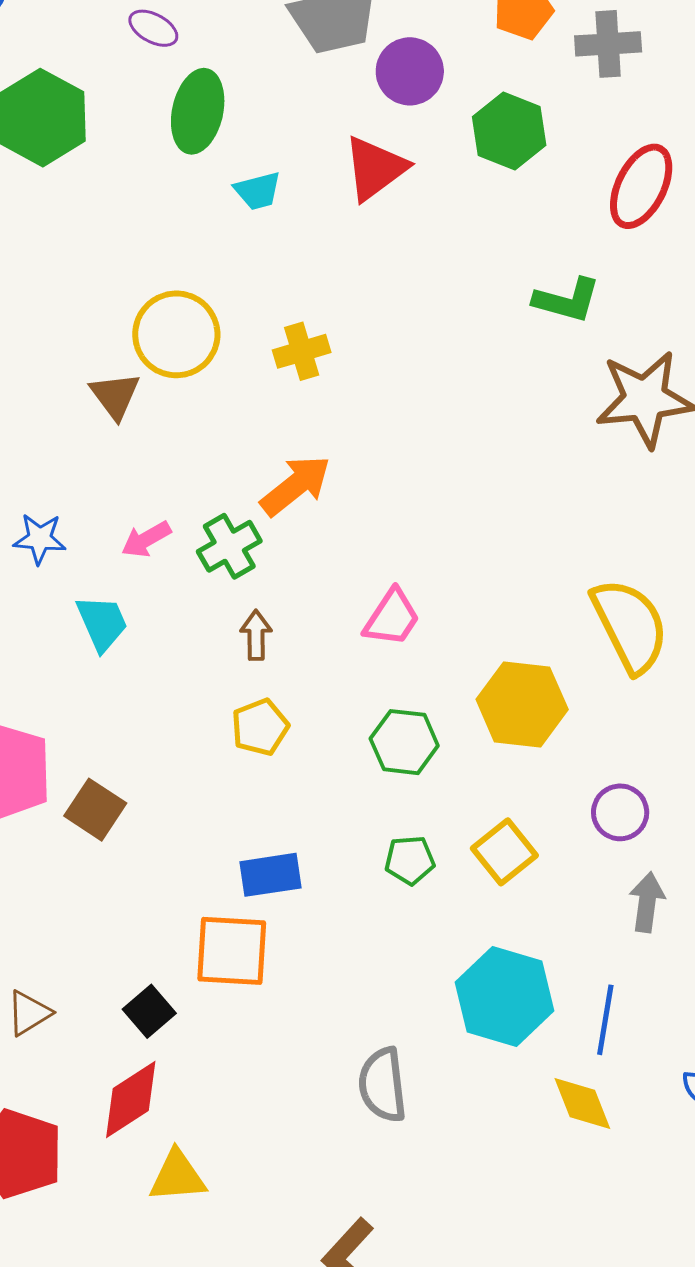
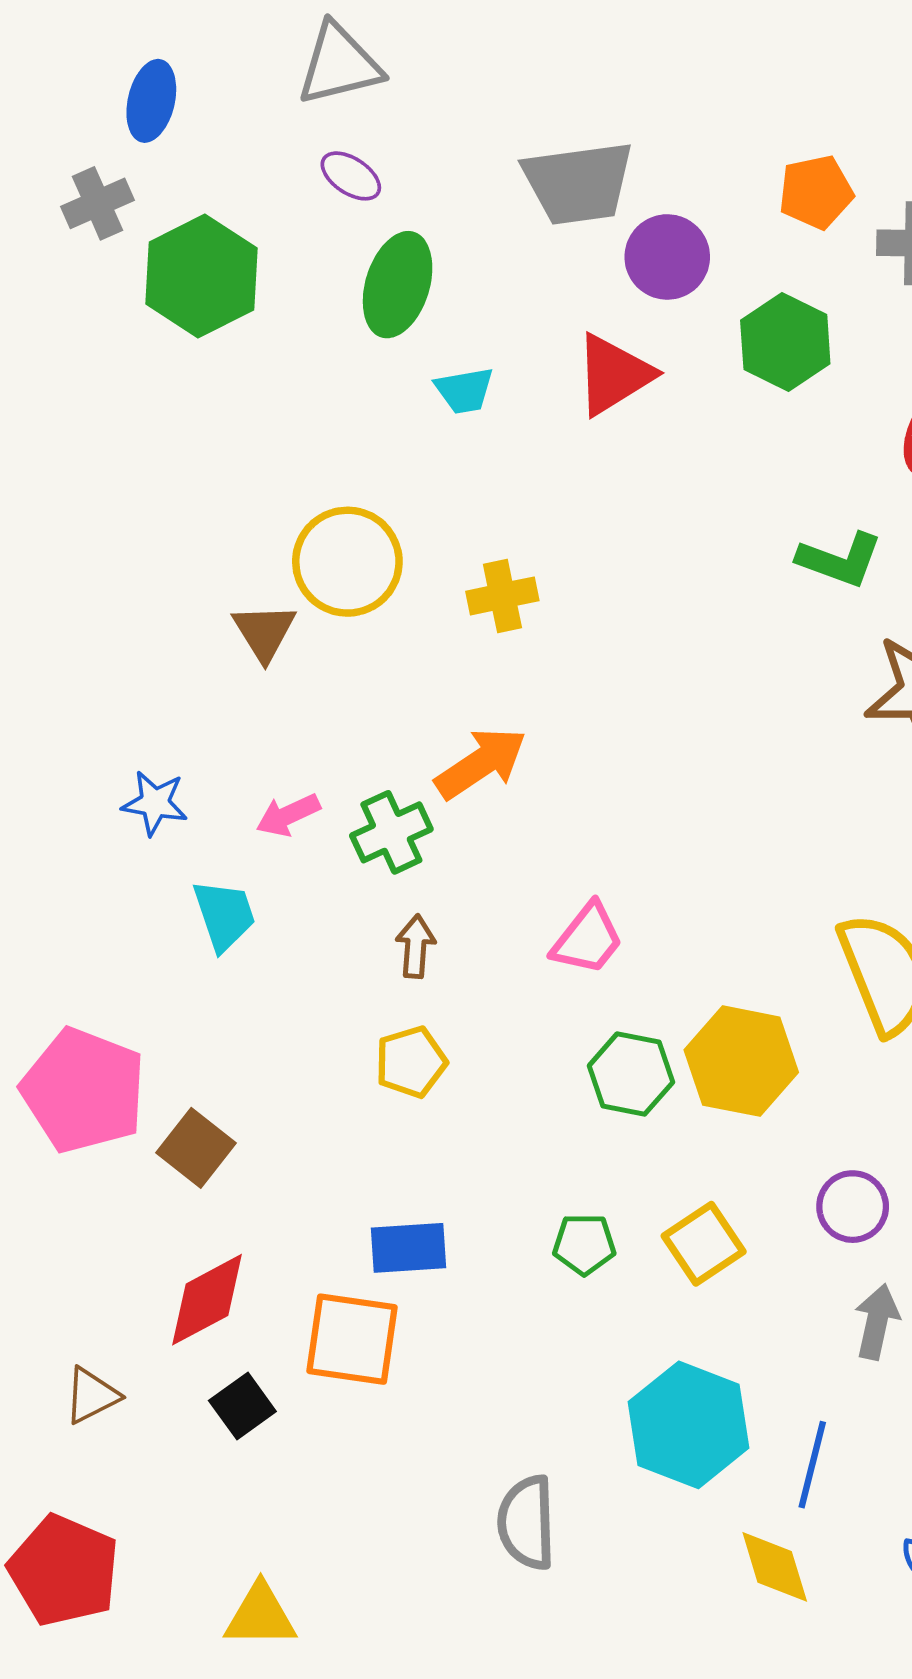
green hexagon: (404, 742) -> (631, 1074), moved
red diamond: (131, 1100) -> (207, 1300), moved

